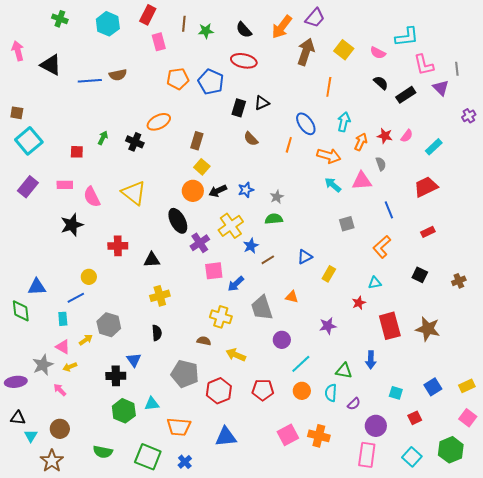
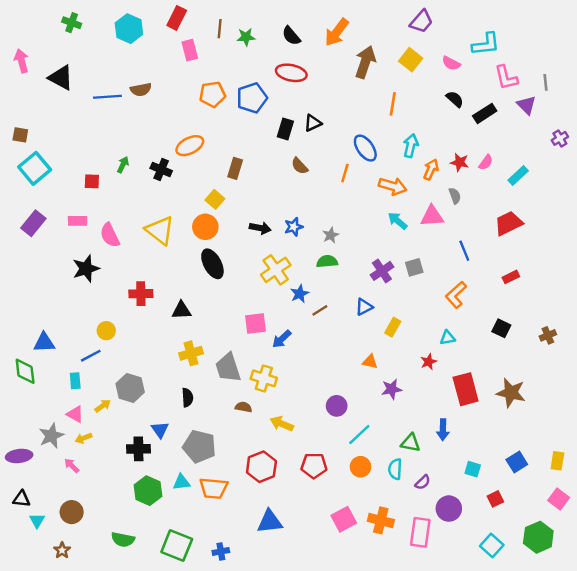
purple trapezoid: (315, 18) -> (421, 21), moved
blue pentagon: (211, 82) -> (252, 98), turned 30
yellow square: (202, 167) -> (215, 199), moved
orange circle: (193, 191) -> (205, 227), moved
black arrow: (218, 191) -> (260, 228), turned -144
purple cross: (200, 243) -> (382, 271), moved
orange triangle: (292, 297) -> (370, 362), moved
gray trapezoid: (262, 308) -> (228, 368), moved
gray pentagon: (185, 374) -> (199, 446), moved
yellow rectangle: (467, 386) -> (557, 461), turned -56
orange trapezoid: (179, 427) -> (214, 488), moved
pink rectangle: (367, 455) -> (420, 532), moved
brown star: (52, 461) -> (62, 550), size x0.6
blue cross: (185, 462) -> (221, 551), turned 32

